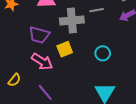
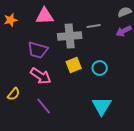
yellow square: (65, 49) -> (74, 65), moved

